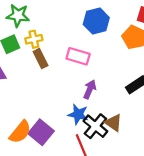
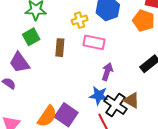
yellow cross: (34, 39) -> (80, 20), moved
brown rectangle: (40, 59) -> (60, 48), turned 36

